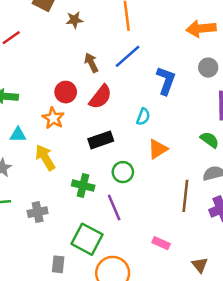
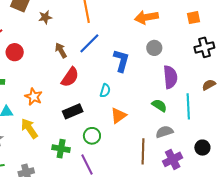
red circle: (66, 92) -> (15, 52), moved

